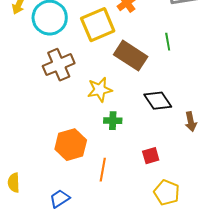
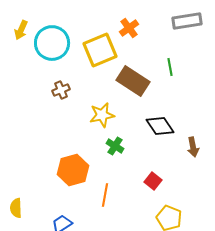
brown cross: (59, 65) -> (61, 90), size x0.6
green cross: (113, 121) -> (115, 146), turned 30
red square: (151, 156) -> (153, 181), turned -36

